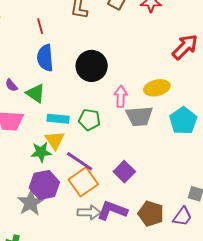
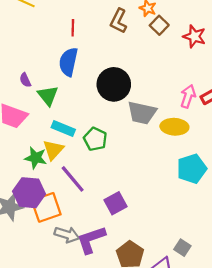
pink arrow: (121, 96) -> (188, 96), moved
gray trapezoid: (139, 116) -> (142, 113), moved
orange square: (83, 182) -> (46, 207), moved
purple L-shape: (112, 210) -> (91, 240), turned -56

